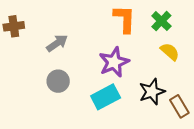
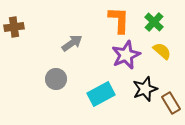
gray arrow: (57, 43) -> (72, 43), moved
purple star: (114, 62) -> (126, 55), moved

